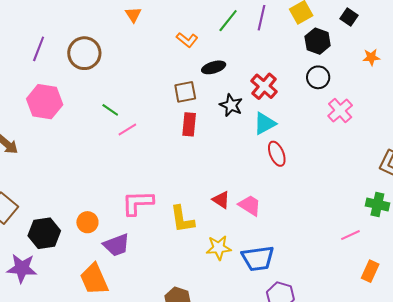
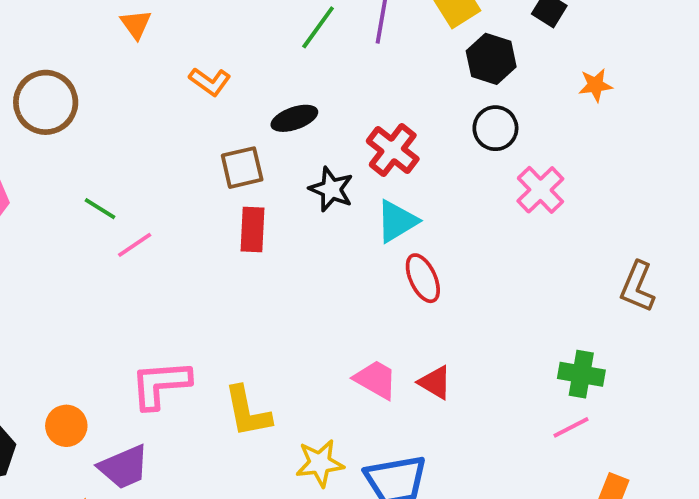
orange L-shape: (187, 40) -> (210, 82), moved
red triangle: (221, 200) -> (435, 382), moved
green cross: (377, 204) -> (581, 374), moved

